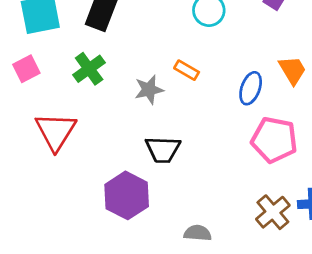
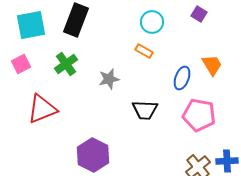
orange rectangle: (187, 70) -> (144, 51), moved
red triangle: (56, 131) -> (42, 109), turned 36
black trapezoid: (163, 150) -> (145, 110), moved

